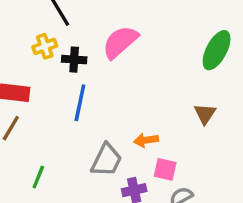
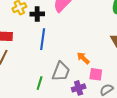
orange arrow: (146, 140) -> (83, 58), turned 56
green line: (38, 177) -> (40, 83), moved

